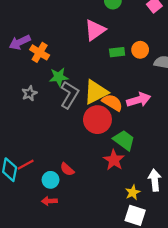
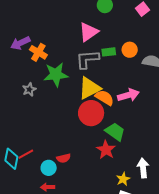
green star: (59, 77) -> (56, 75), size x1.4
gray L-shape: (69, 95) -> (87, 59), moved, turned -125
red semicircle: (67, 169) -> (64, 158), turned -56

